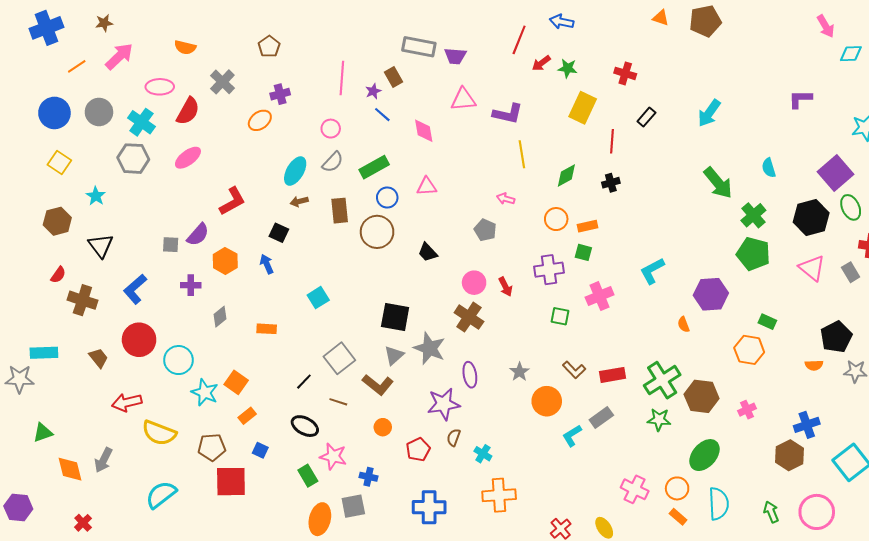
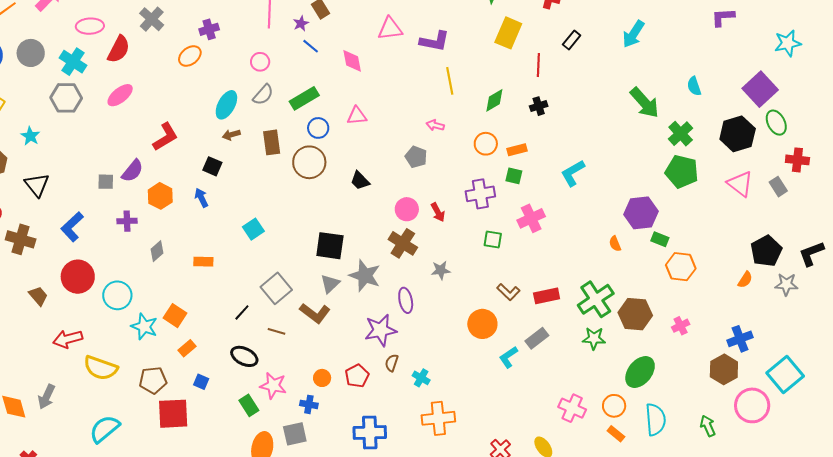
cyan L-shape: (652, 271) -> (573, 173), moved
green rectangle: (767, 322) -> (660, 239), moved
orange semicircle: (814, 365) -> (745, 280), turned -54
gray star: (519, 372) -> (441, 270), moved, turned 30
orange circle: (383, 427) -> (322, 378), moved
pink circle: (817, 512) -> (752, 405), moved

